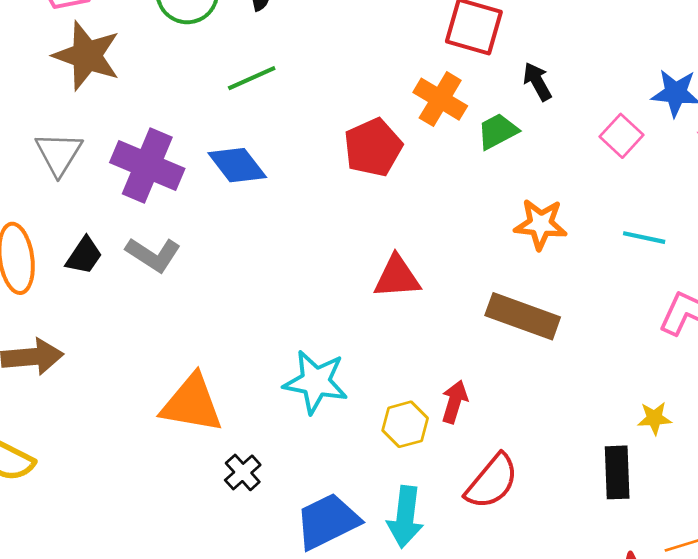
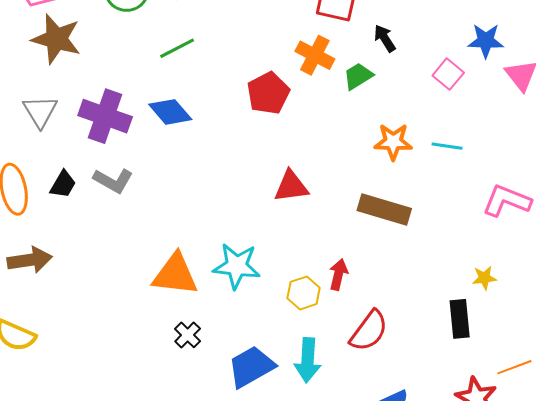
cyan line: (644, 238) -> (447, 146), moved
orange triangle: (192, 404) -> (175, 274), moved

